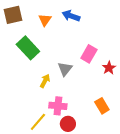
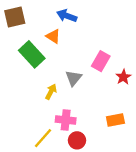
blue arrow: (71, 16) -> (67, 16), moved
orange triangle: (45, 20) -> (53, 36), moved, turned -32
orange rectangle: (102, 106) -> (115, 120), turned -70

